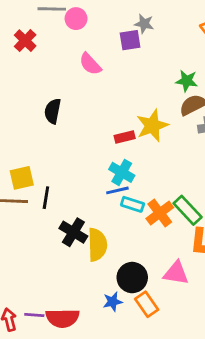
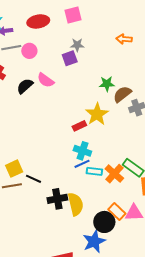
green star: (187, 81) -> (107, 84), moved
black semicircle: (53, 111) -> (25, 86), moved, turned 48
black line: (46, 198) -> (34, 179), turned -63
black cross: (73, 232) -> (57, 199), turned -30
blue star: (113, 302) -> (94, 241), size x1.6
orange rectangle: (147, 304) -> (117, 211), moved

